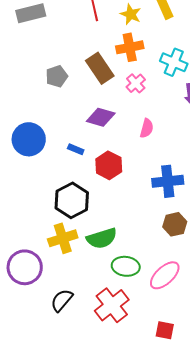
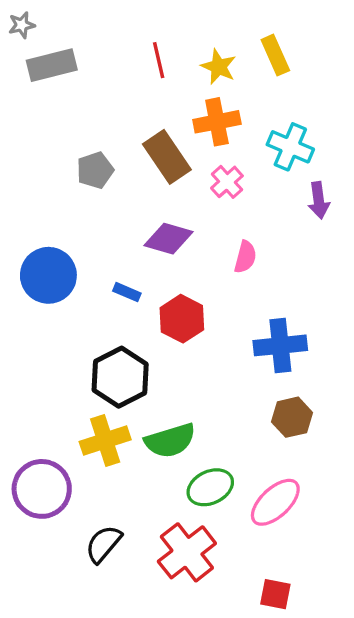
green ellipse: (126, 266) -> (210, 487), turned -32

